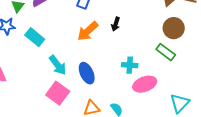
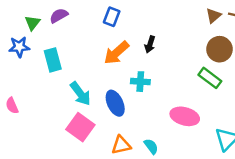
cyan rectangle: (35, 37) -> (53, 60), turned 36
cyan cross: (130, 65) -> (140, 82), moved
pink ellipse: (145, 84) -> (185, 116), turned 35

